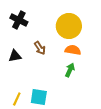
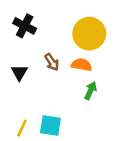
orange semicircle: (73, 50) -> (81, 65), moved
black triangle: (15, 56) -> (19, 72), turned -48

